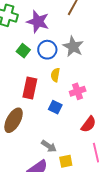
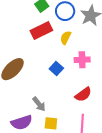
red rectangle: (30, 88) -> (41, 30), moved, turned 35

